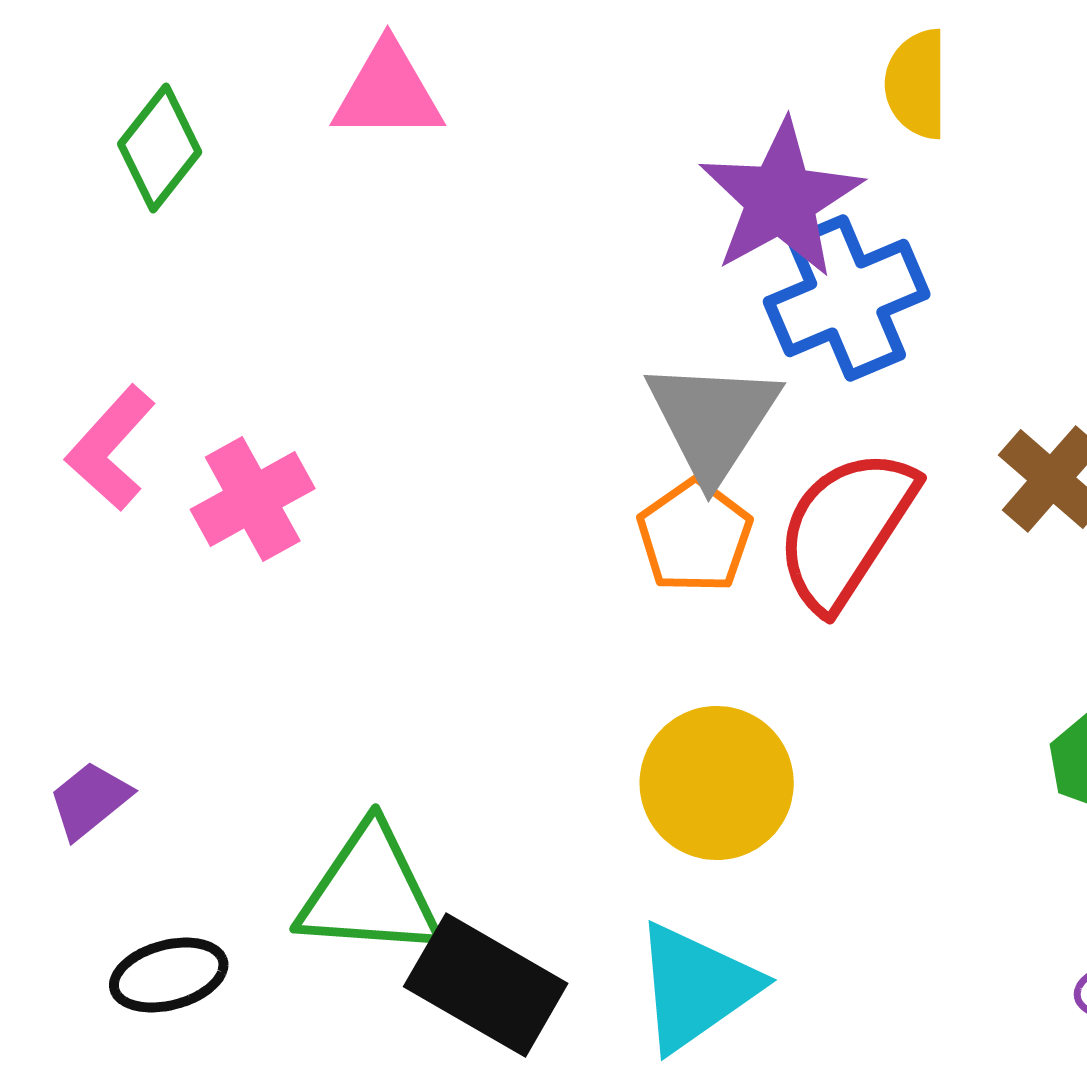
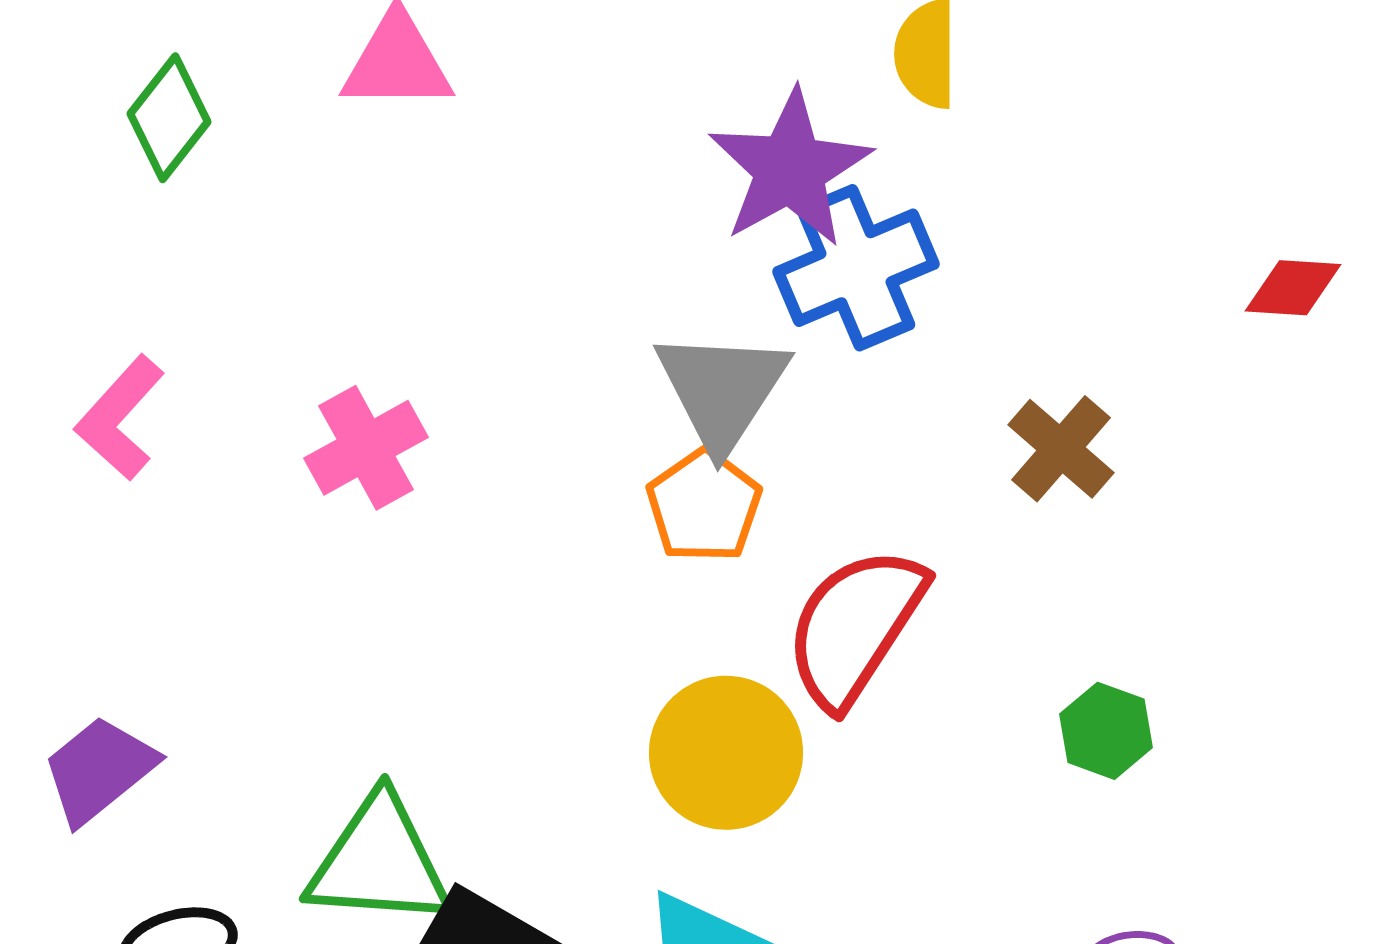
pink cross: (253, 499) -> (366, 448), moved
red semicircle: (846, 529) -> (855, 627), moved
purple trapezoid: (90, 800) -> (99, 770), size x1.4

